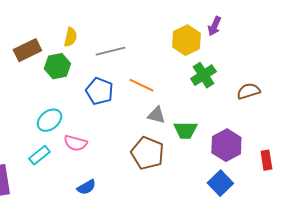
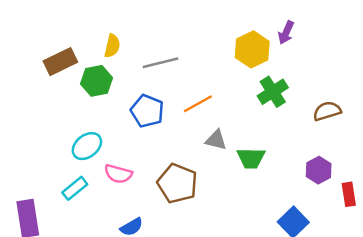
orange line: (141, 85) -> (198, 104), turned -55
purple hexagon: (226, 145) -> (319, 170), moved, size x0.7
brown pentagon: (147, 153) -> (177, 183), moved

